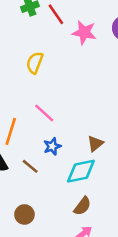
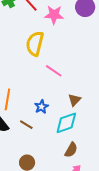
yellow semicircle: (35, 63) -> (35, 44), moved, size x1.4
pink line: (44, 113) -> (54, 71), moved

